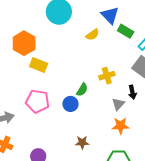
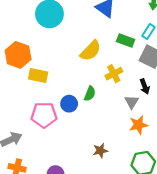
green rectangle: (126, 31) -> (126, 41), moved
yellow semicircle: (92, 35) -> (90, 51), moved, size x1.5
blue circle: (70, 104) -> (69, 104), moved

